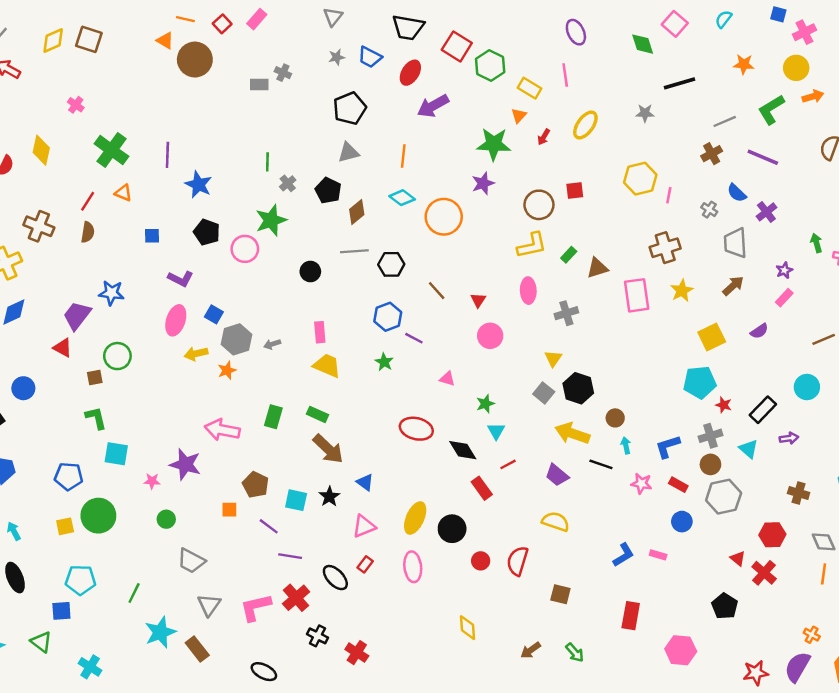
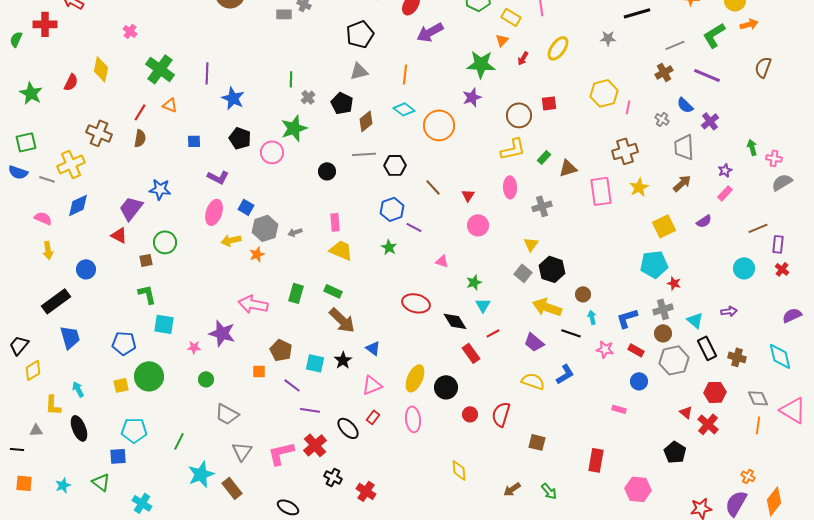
black rectangle: (763, 410) -> (707, 348), moved, turned -70
blue L-shape: (624, 555) -> (565, 374), moved

